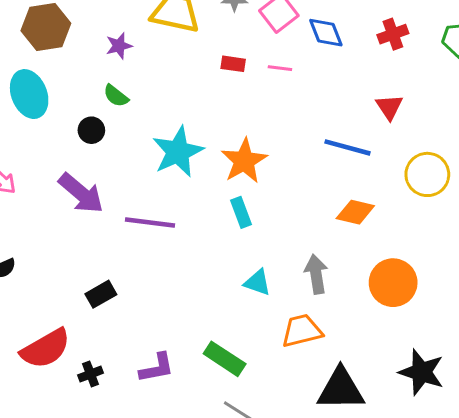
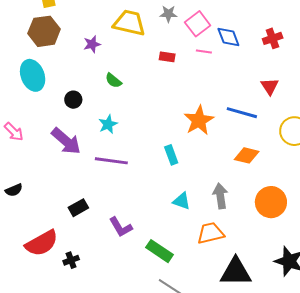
pink line: (280, 68) -> (204, 52), moved
green semicircle: (116, 96) -> (113, 81), moved
cyan star: (178, 152) -> (108, 124), moved, size x0.6
orange star: (244, 161) -> (199, 120), moved
purple L-shape: (157, 368) -> (121, 227), moved, turned 70

